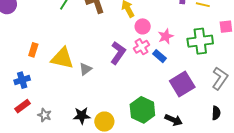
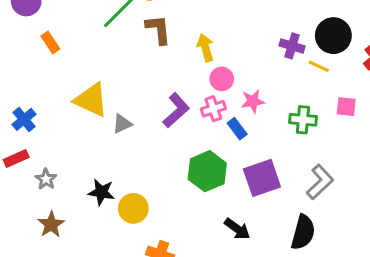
green cross: (200, 41) -> (303, 120), size x0.7
orange rectangle: (33, 50) -> (50, 42), moved, turned -64
blue cross: (22, 80) -> (24, 119), turned -35
green hexagon: (142, 110) -> (207, 171), moved
black semicircle: (216, 113) -> (303, 232), size x1.6

